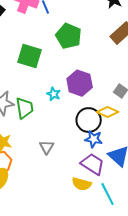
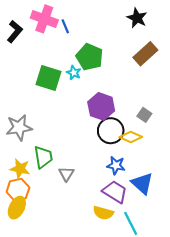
cyan star: (54, 94) -> (74, 73), moved
green trapezoid: (25, 108) -> (43, 157), moved
black circle: (89, 120) -> (111, 131), moved

